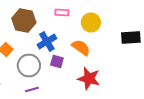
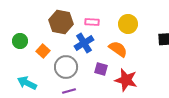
pink rectangle: (62, 12) -> (92, 22), moved
purple square: (57, 62) -> (101, 69), moved

